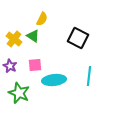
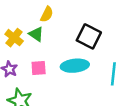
cyan line: (89, 76) -> (113, 74), moved
cyan ellipse: (54, 80) -> (75, 66), moved

